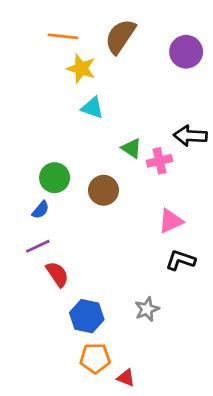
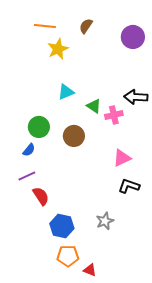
brown semicircle: (120, 36) -> (86, 26), size x0.6
yellow star: (81, 69) -> (58, 49), turned 30
cyan triangle: (92, 108) -> (66, 92), moved, turned -42

